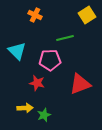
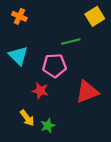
orange cross: (35, 15) -> (19, 16), moved
yellow arrow: (25, 108) -> (27, 118), turned 56

